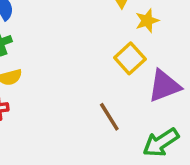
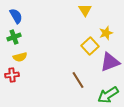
yellow star: (147, 21) -> (106, 33), moved

